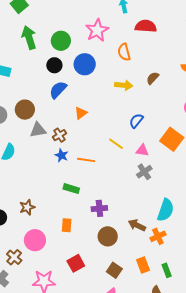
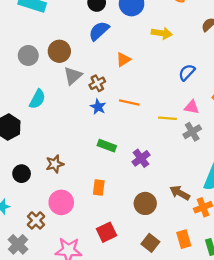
yellow arrow: (124, 85) -> (162, 33), moved
gray triangle: (38, 130) -> (73, 76), turned -36
yellow line: (116, 144) -> (168, 118), moved, turned -35
orange line: (86, 160) -> (129, 103), moved
purple cross: (99, 208) -> (141, 158), moved, turned -35

